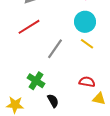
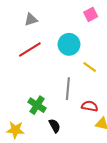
cyan circle: (85, 22) -> (69, 44), moved
gray line: (55, 49) -> (68, 89), moved, turned -30

